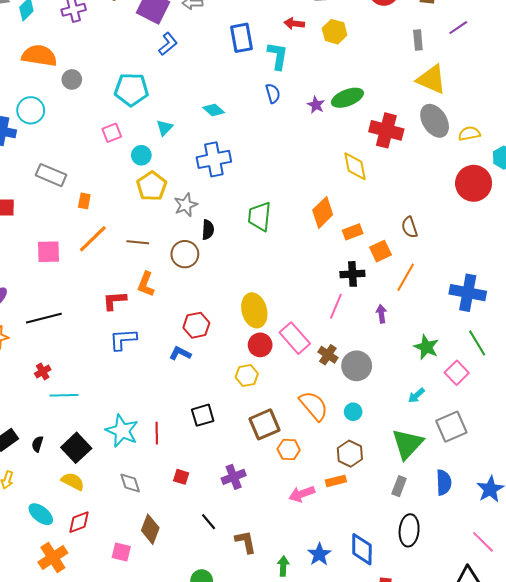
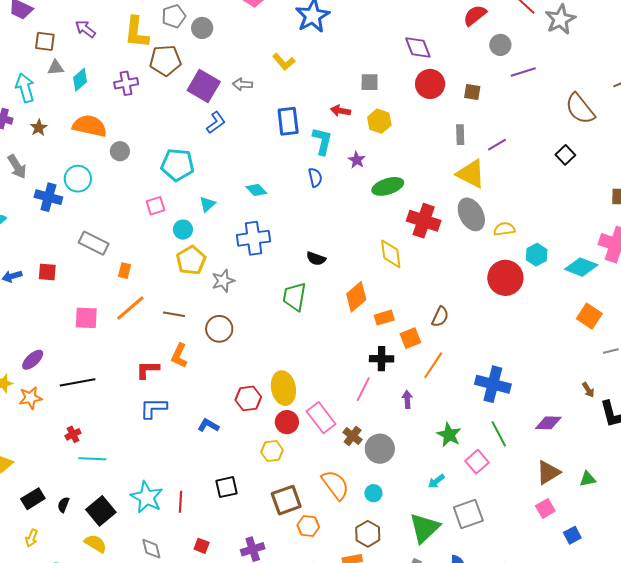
purple line: (458, 28) -> (497, 145), moved
purple star: (316, 105) -> (357, 160), moved
brown semicircle: (410, 227) -> (440, 317), turned -140
black semicircle: (208, 230) -> (316, 259), moved, turned 102
red hexagon: (196, 325) -> (248, 398), moved

